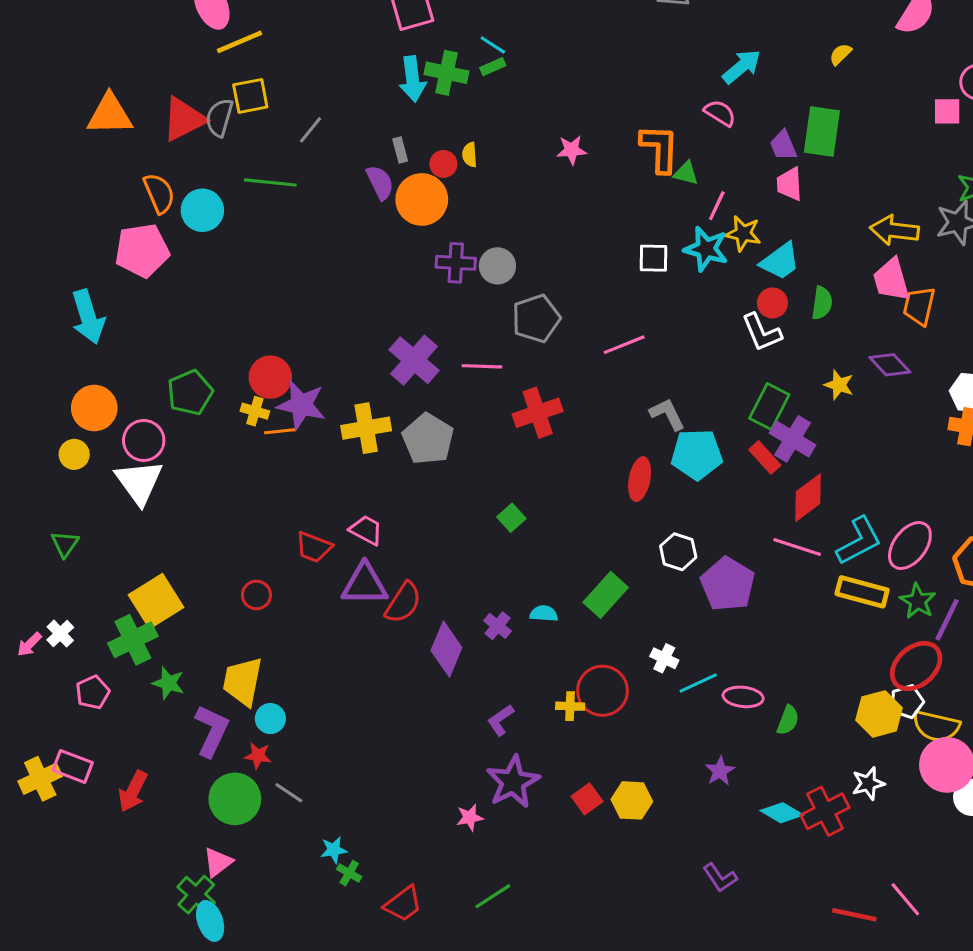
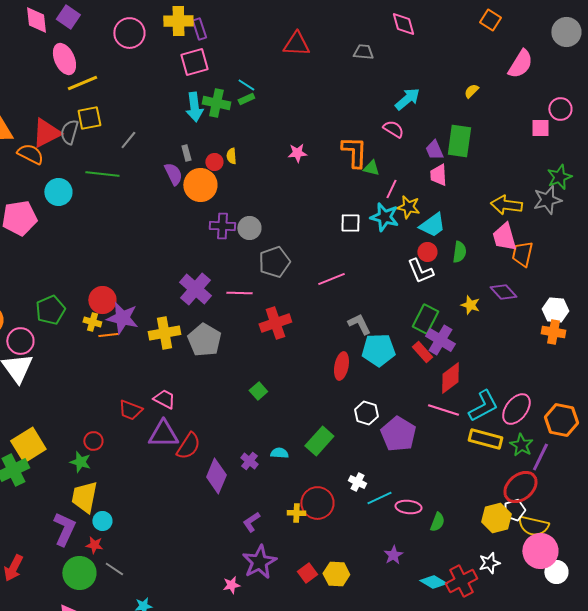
orange semicircle: (159, 193) -> (30, 154), moved, turned -40
green star: (168, 683) -> (80, 462), moved

